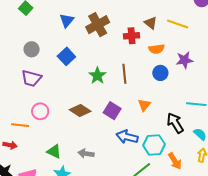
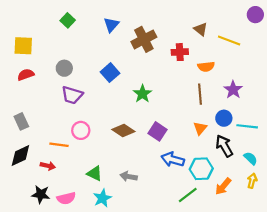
blue triangle: (67, 20) -> (111, 25), moved
brown triangle: (151, 23) -> (201, 29), moved
gray circle: (32, 49) -> (64, 68), moved
purple star: (184, 60) -> (233, 90), moved, turned -30
blue circle: (160, 73) -> (224, 118), moved
brown line: (124, 74) -> (200, 94), moved
orange triangle: (144, 105) -> (200, 128), moved
orange arrow: (175, 161) -> (223, 186), turned 72

